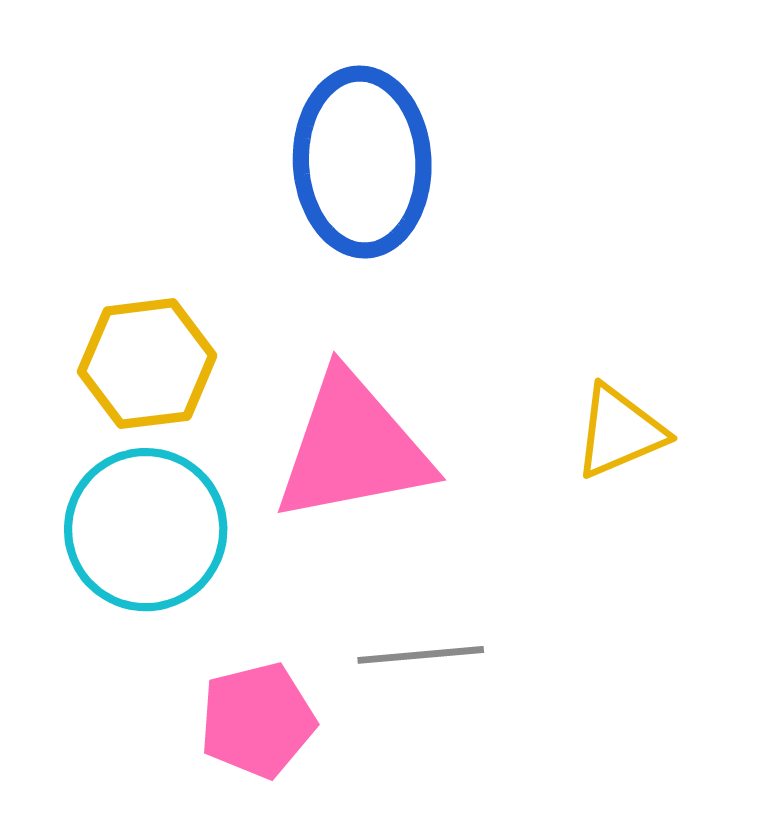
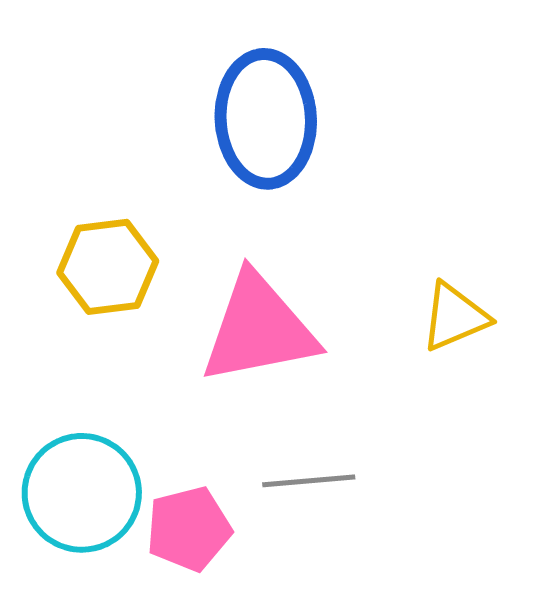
cyan circle: (146, 530) -> (82, 493), moved

